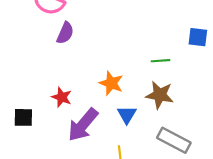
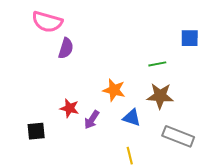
blue triangle: (127, 115) -> (132, 118), turned -36
purple arrow: (83, 125) -> (92, 120), moved, size x0.6

